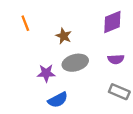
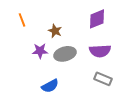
purple semicircle: (116, 59) -> (100, 51), size x1.5
purple star: (46, 73) -> (40, 51), moved

